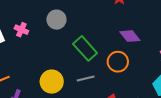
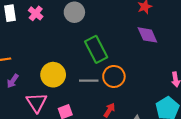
purple diamond: (130, 36) -> (147, 35), moved
orange circle: (118, 62) -> (114, 76), moved

